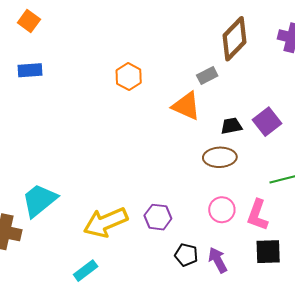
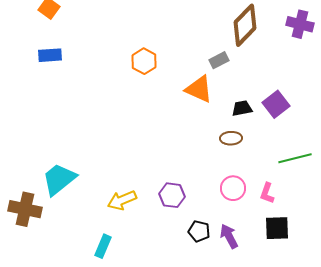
brown ellipse: (220, 157) -> (231, 138), size x0.7
pink L-shape: (258, 215) -> (267, 193), size x0.7
yellow arrow: (106, 222) -> (122, 200), size x0.7
cyan rectangle: (86, 271) -> (103, 246), turned -30

